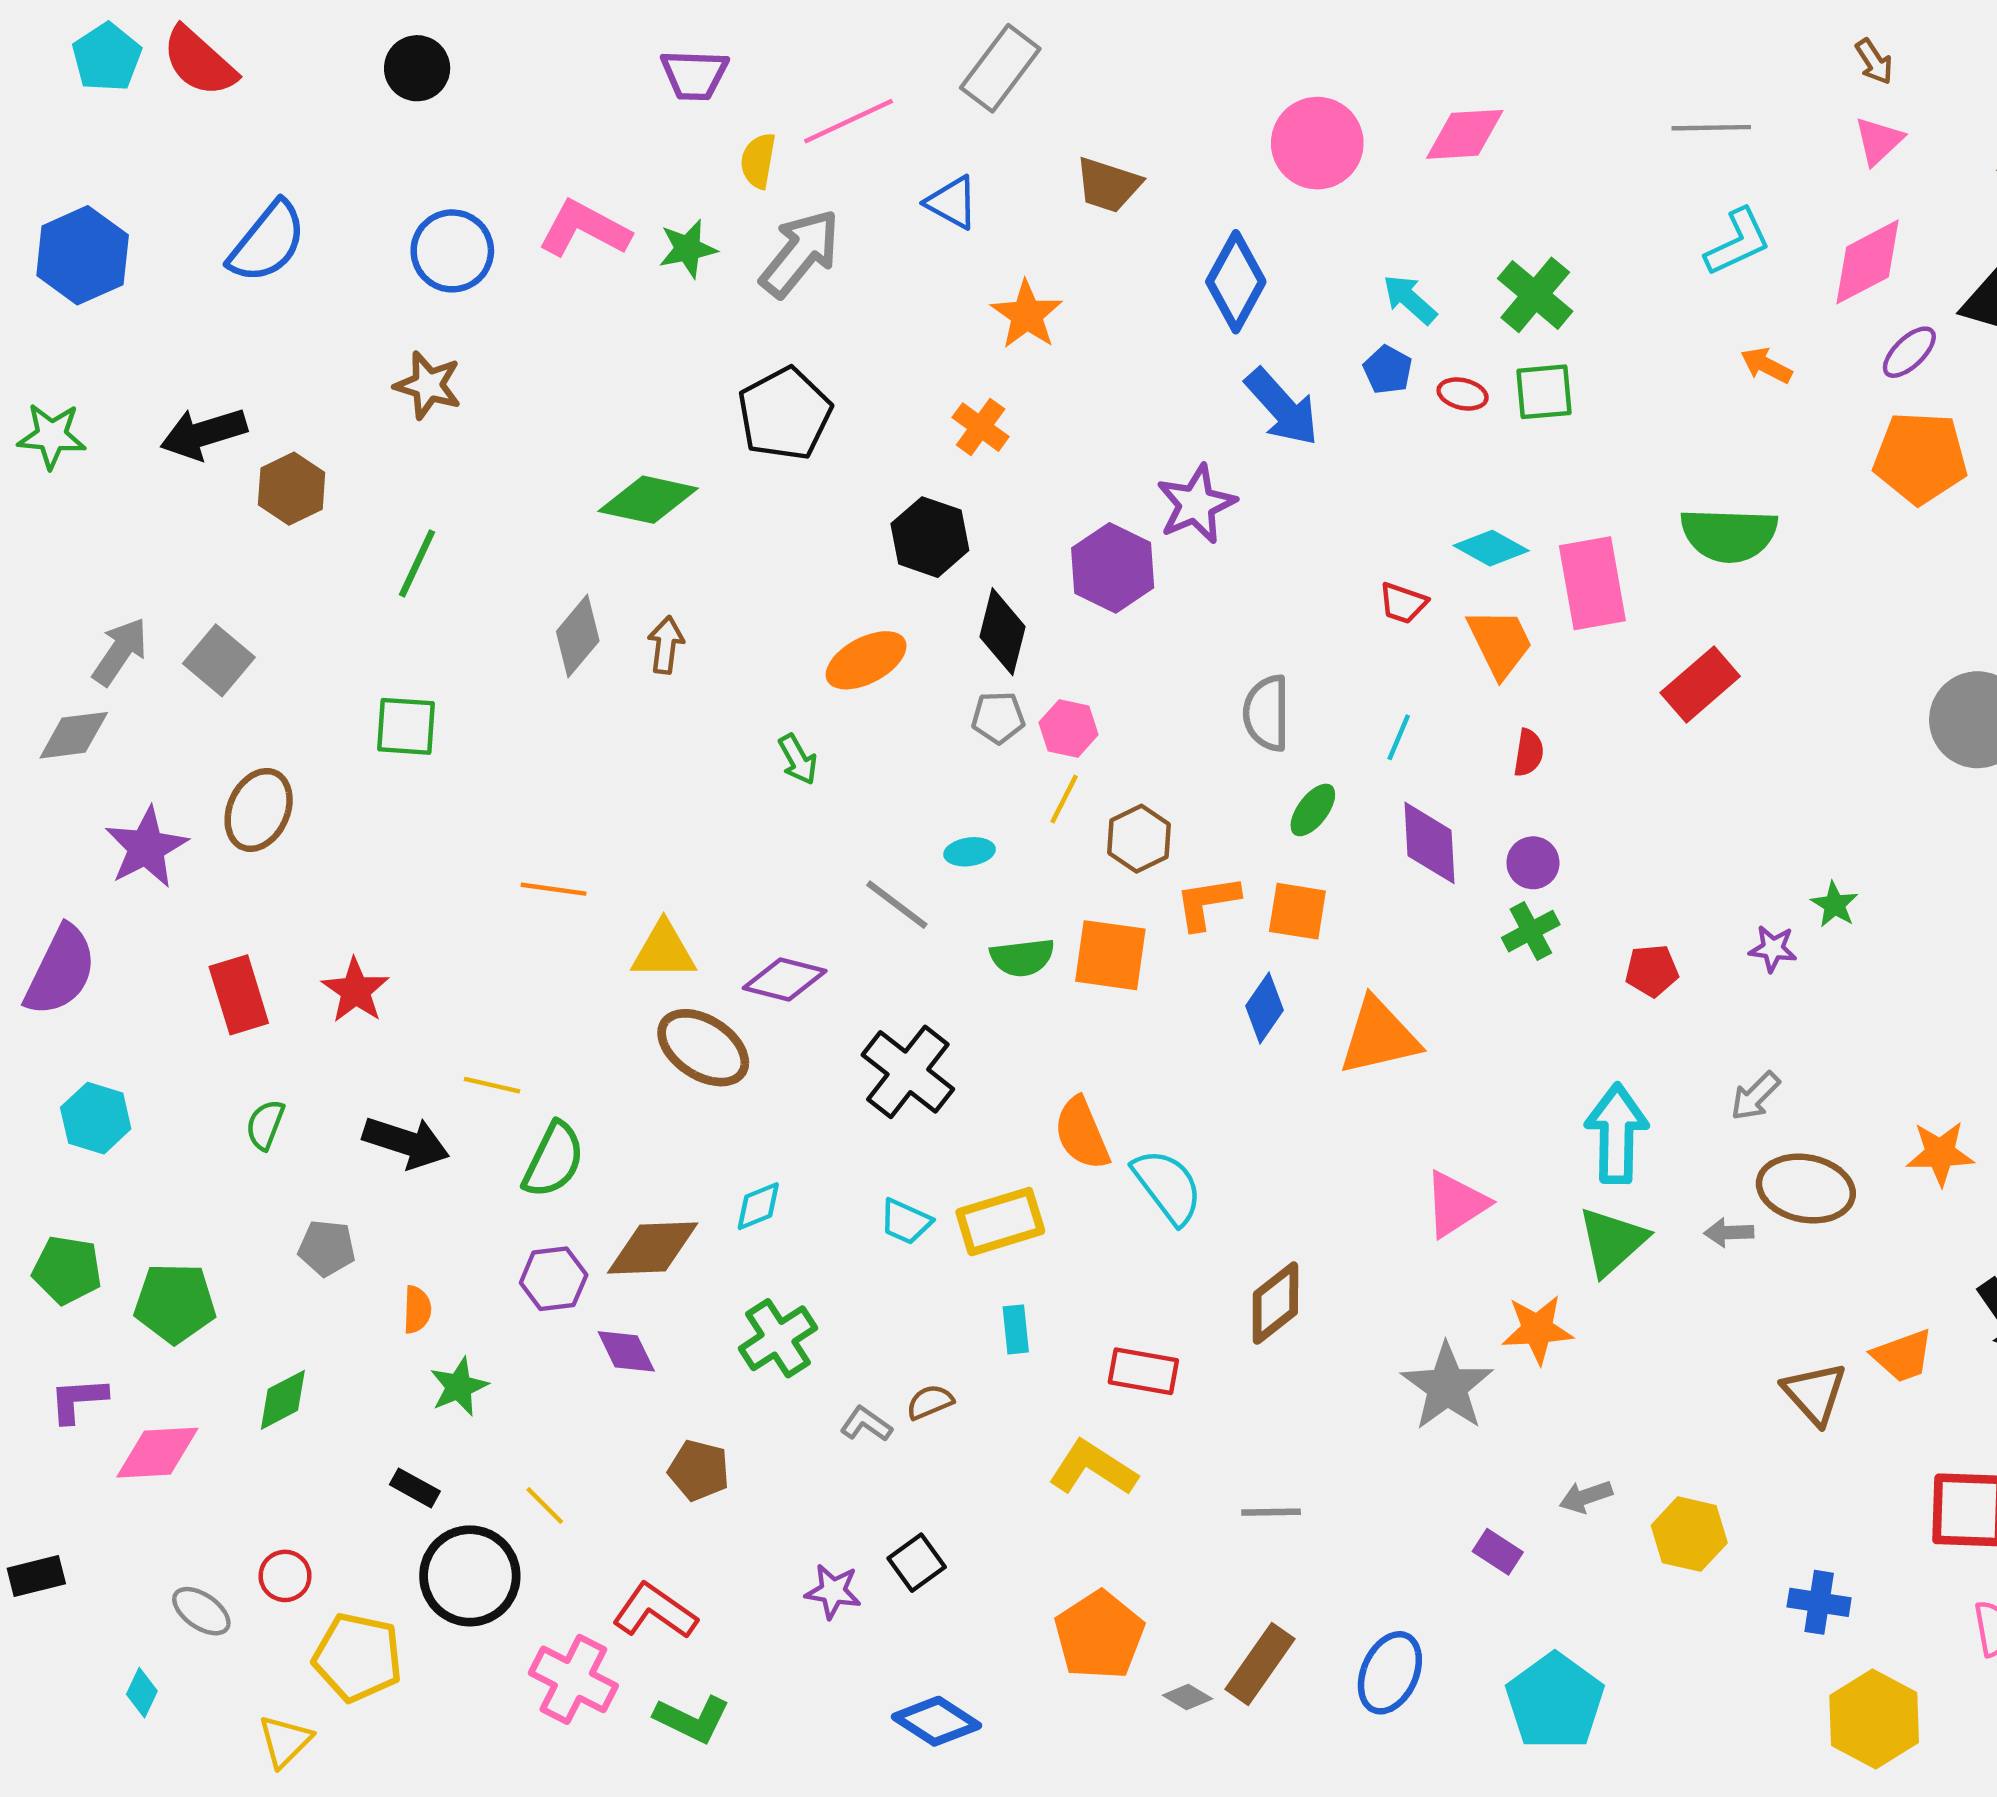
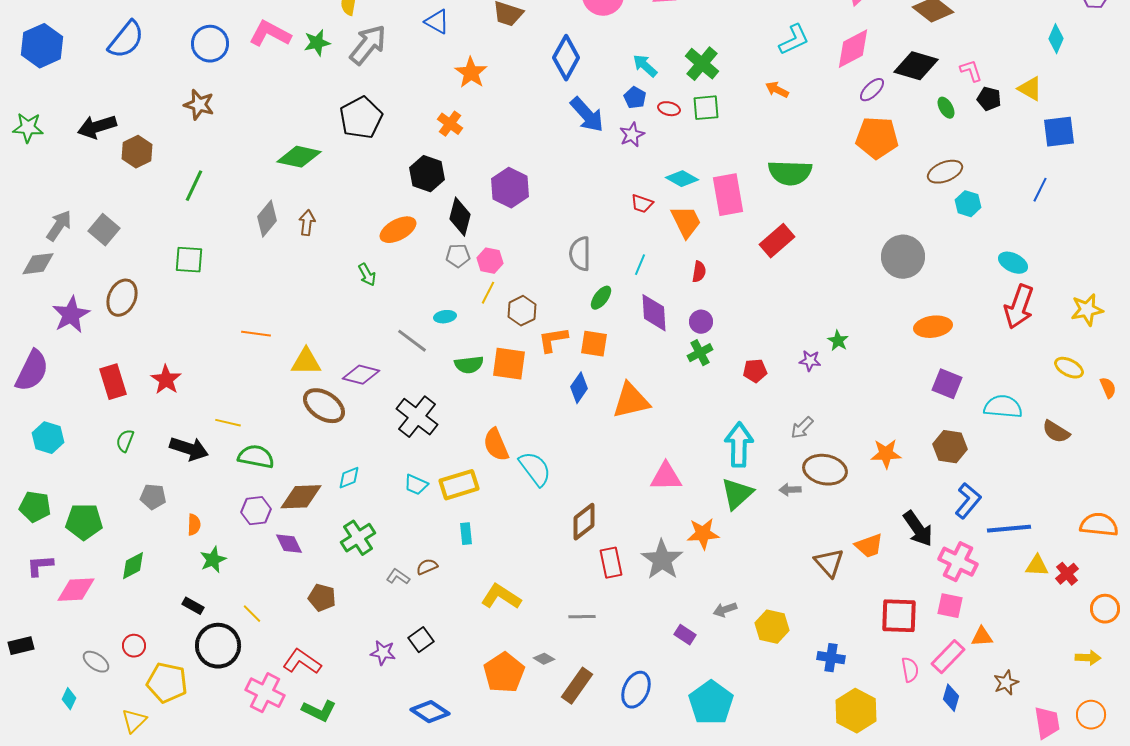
orange arrow: (1766, 365) -> (777, 90), moved
purple star: (1196, 504) -> (632, 135), moved, size x0.7
green semicircle: (554, 1160) -> (256, 457), turned -105
pink triangle: (1456, 1204) -> (666, 477), turned 32
red rectangle: (1143, 1371) -> (611, 563), moved, turned 68
gray diamond: (1187, 1697) -> (544, 659), moved

